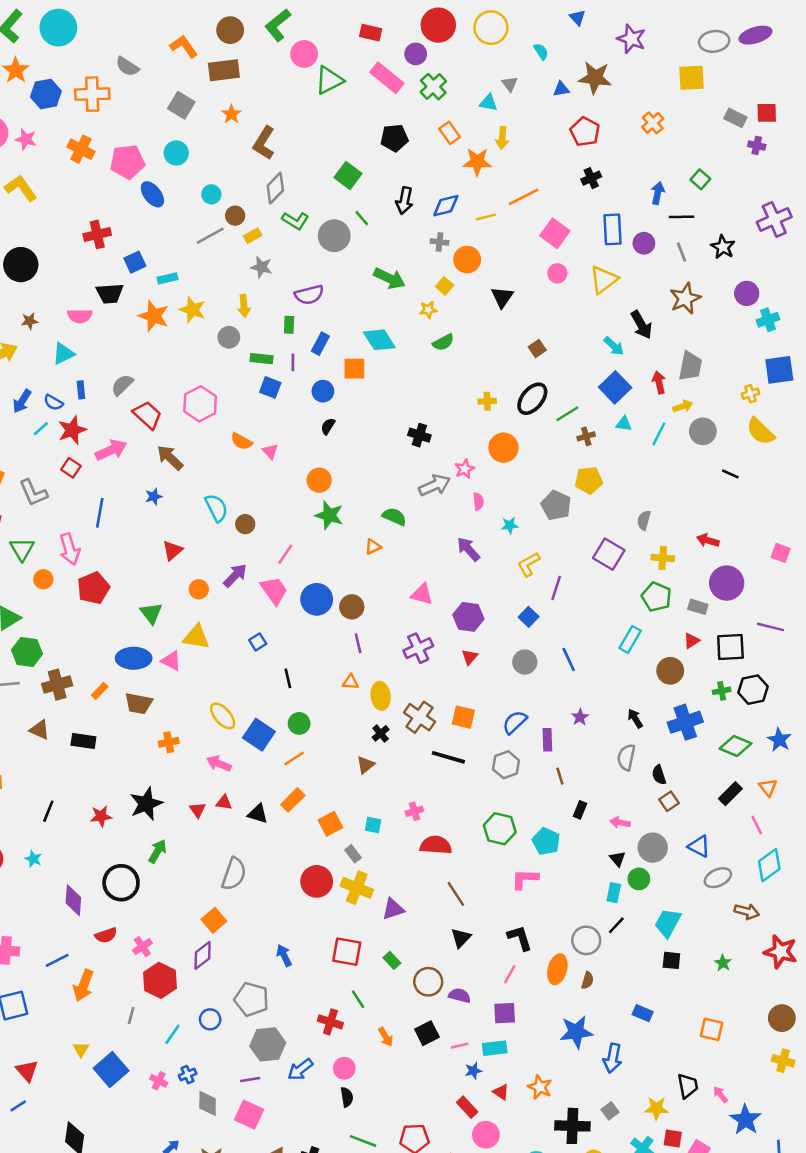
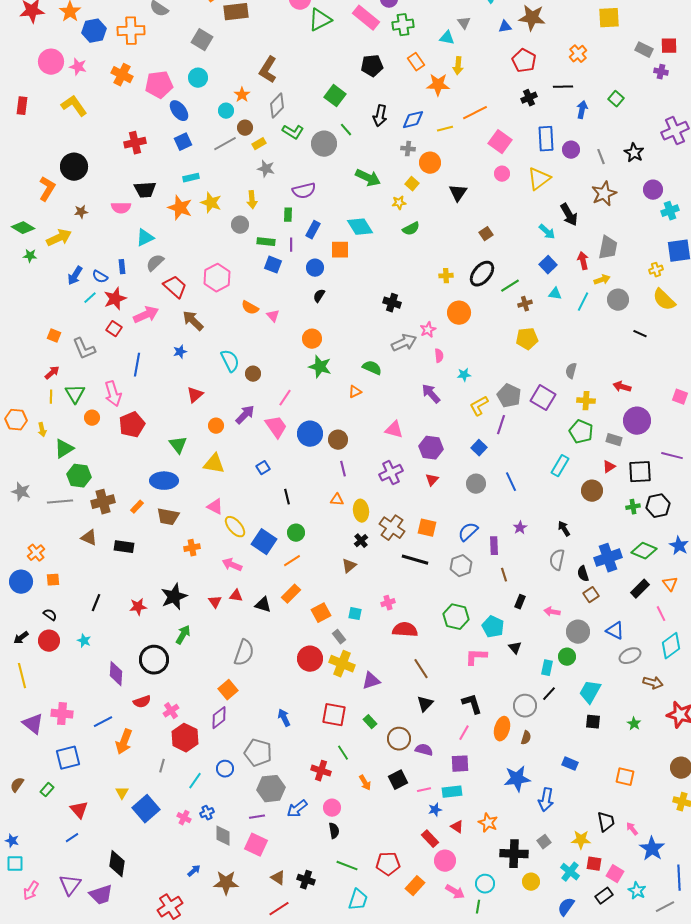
green cross: (433, 87) -> (403, 25), turned 35
orange star: (231, 114) -> (242, 95), moved
black line: (682, 217) -> (563, 87), moved
blue square: (135, 262) -> (183, 142), moved
cyan triangle: (63, 354) -> (145, 238), moved
blue square: (615, 387) -> (548, 265), size x0.7
gray pentagon: (556, 505) -> (509, 396), moved
pink triangle: (171, 661) -> (215, 507), moved
blue cross: (685, 722) -> (608, 558), moved
black triangle: (618, 859) -> (515, 648), moved

